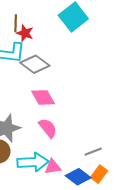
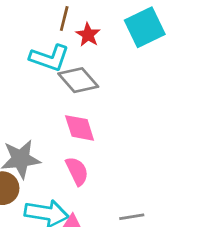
red star: (25, 33) -> (88, 35), moved

